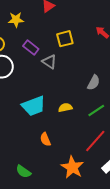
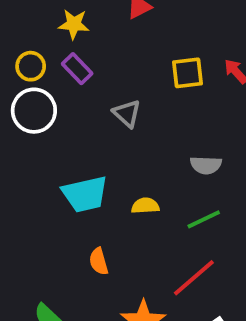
yellow square: (65, 39) -> (188, 73), moved
purple rectangle: (31, 48) -> (77, 69), moved
gray semicircle: (94, 83) -> (206, 165), turned 56

